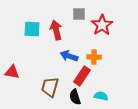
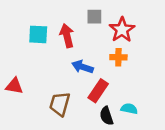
orange cross: (94, 57) -> (118, 57), moved
cyan semicircle: (101, 96) -> (129, 109), moved
black semicircle: (75, 97) -> (106, 116), moved

